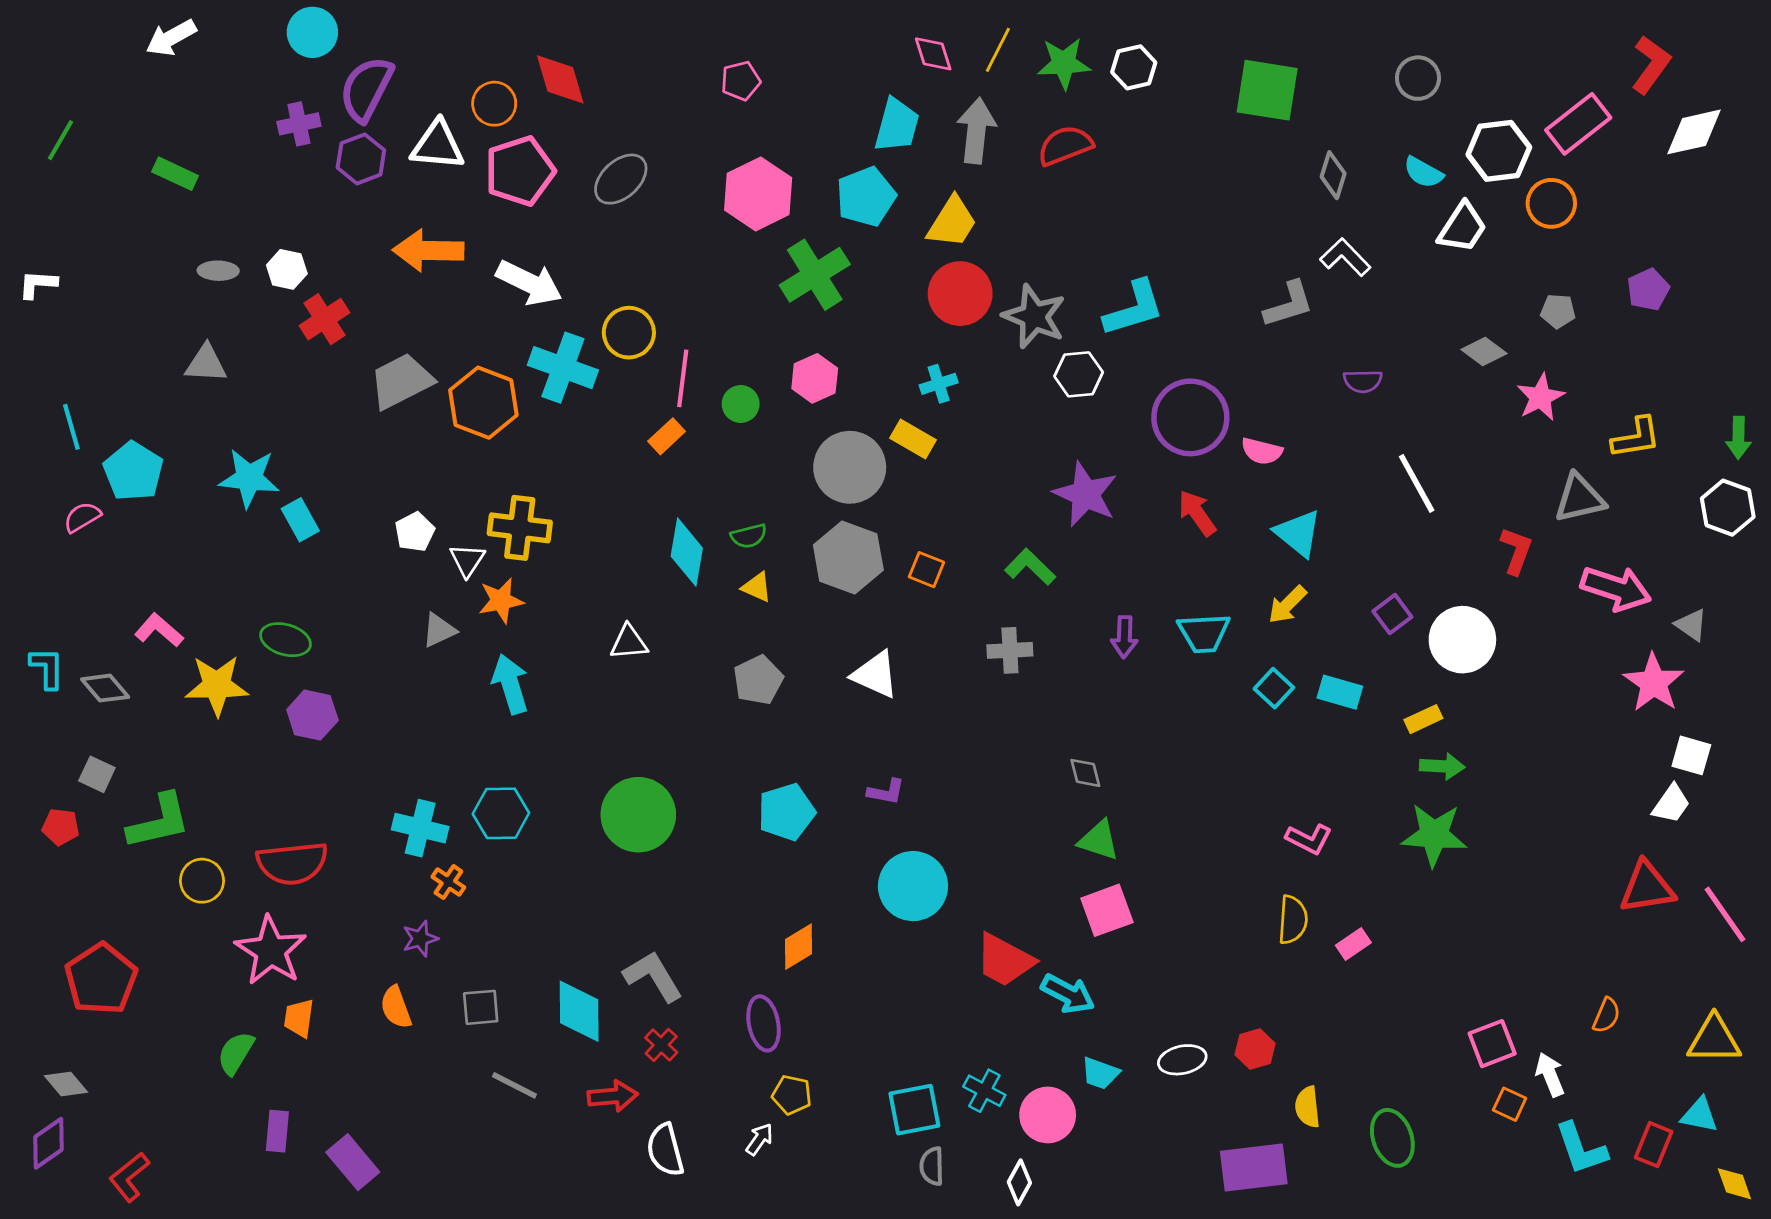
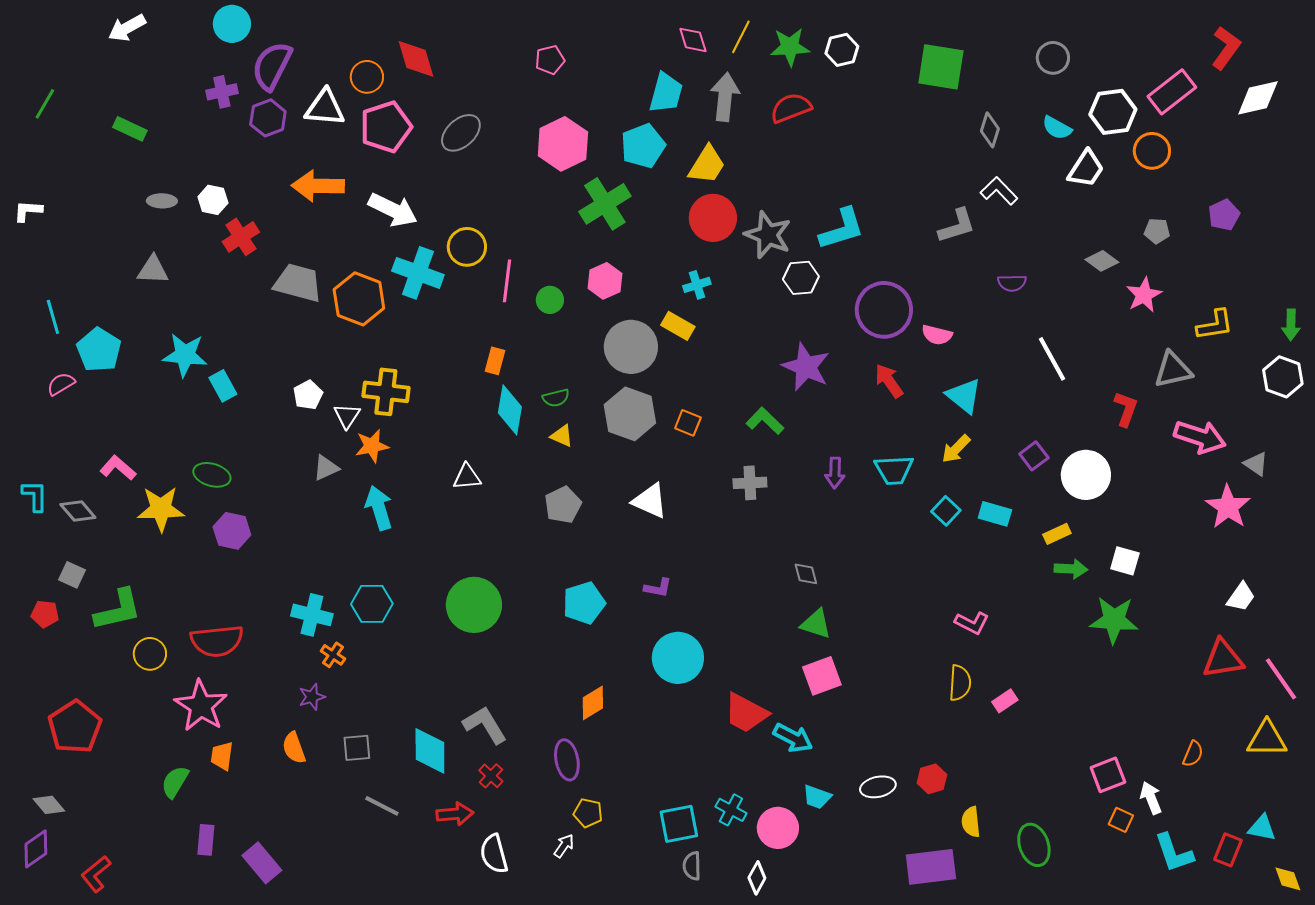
gray trapezoid: (401, 381) -> (298, 283), turned 42
orange rectangle: (667, 436) -> (495, 361), moved, turned -32
white square: (1691, 755) -> (1125, 561), moved
green star: (1434, 835) -> (1114, 620), moved
yellow triangle: (1714, 1040) -> (1267, 739), moved

